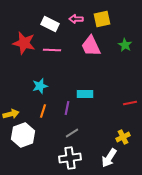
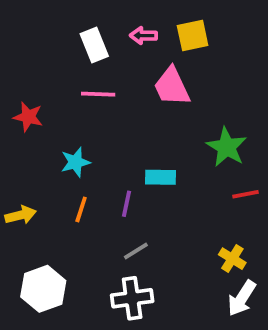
white rectangle: (50, 24) -> (94, 45), turned 42
red star: (24, 43) -> (28, 117), moved, size x0.7
green star: (125, 45) -> (227, 147), moved, size x1.5
white hexagon: (23, 135) -> (43, 289), moved
yellow cross: (123, 137) -> (232, 259), turned -32
white arrow: (109, 158) -> (242, 298), moved

